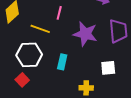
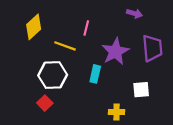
purple star: (85, 34) -> (115, 52), turned 30
cyan rectangle: (62, 62) -> (95, 74), moved

